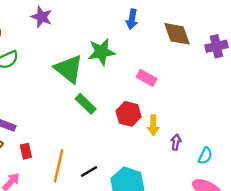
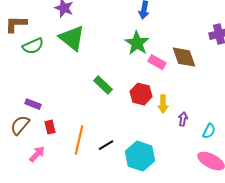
brown diamond: (177, 34) -> (184, 57), moved
green star: (101, 52) -> (137, 43), moved, turned -30
green triangle: (69, 69) -> (72, 38), moved

